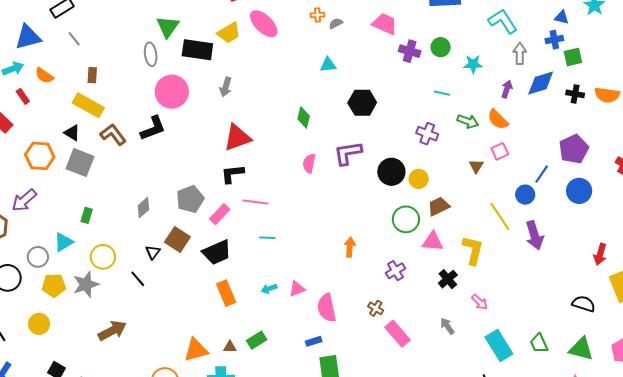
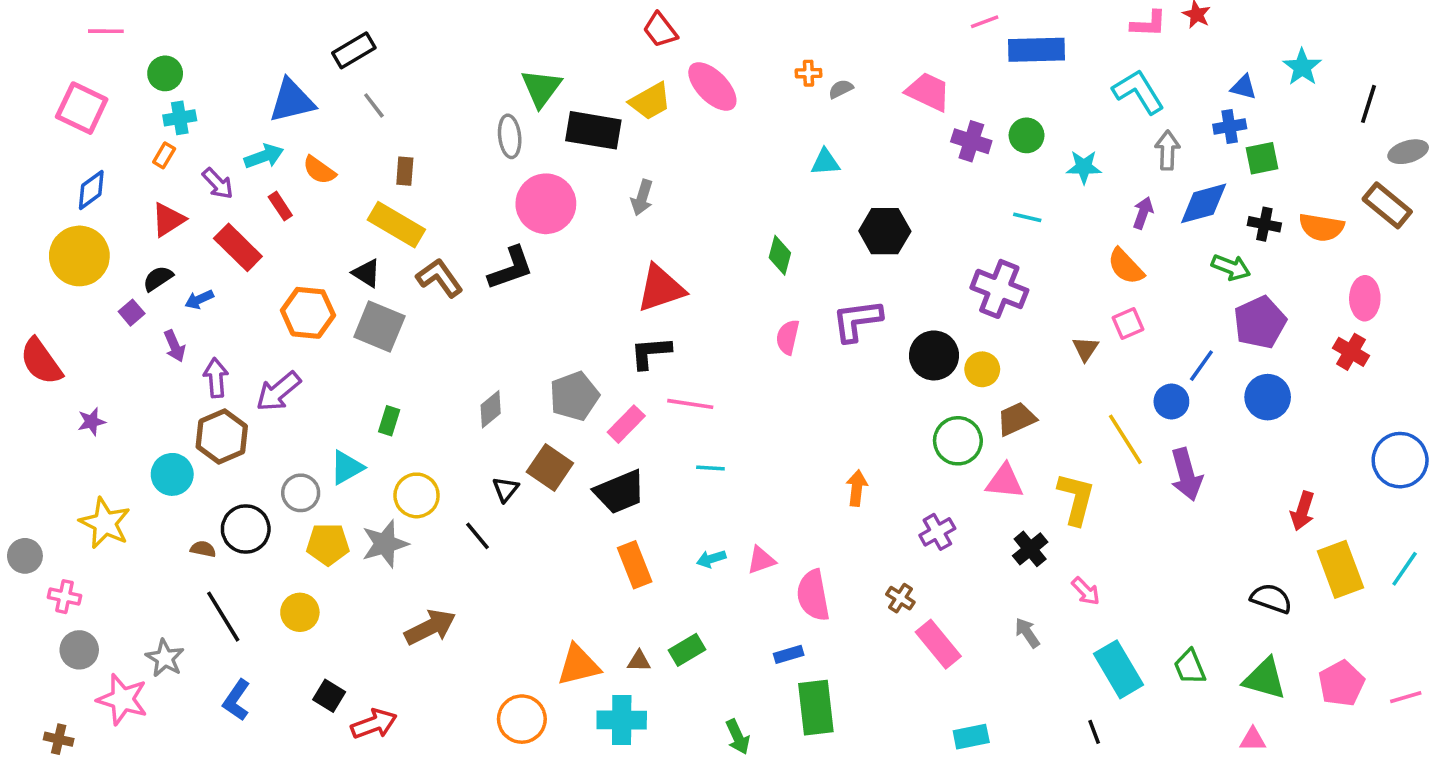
green arrow: (468, 121) -> (1231, 267), moved
purple cross: (427, 134) -> (999, 289), size x1.4

